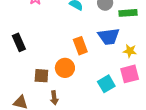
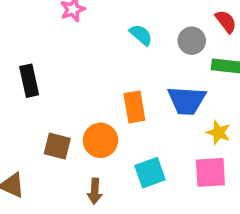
cyan square: (106, 84) -> (150, 173), moved
brown arrow: (54, 98) -> (95, 191), moved

